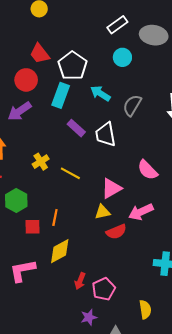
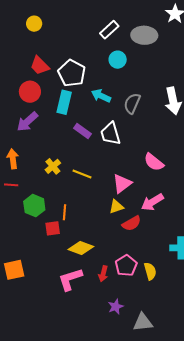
orange line: (55, 218) -> (64, 212), moved
yellow diamond: (60, 251) -> (81, 248), turned 55
pink L-shape: (22, 271) -> (70, 279), moved
pink pentagon: (104, 289) -> (126, 265), moved
yellow semicircle: (145, 309) -> (150, 271), moved

